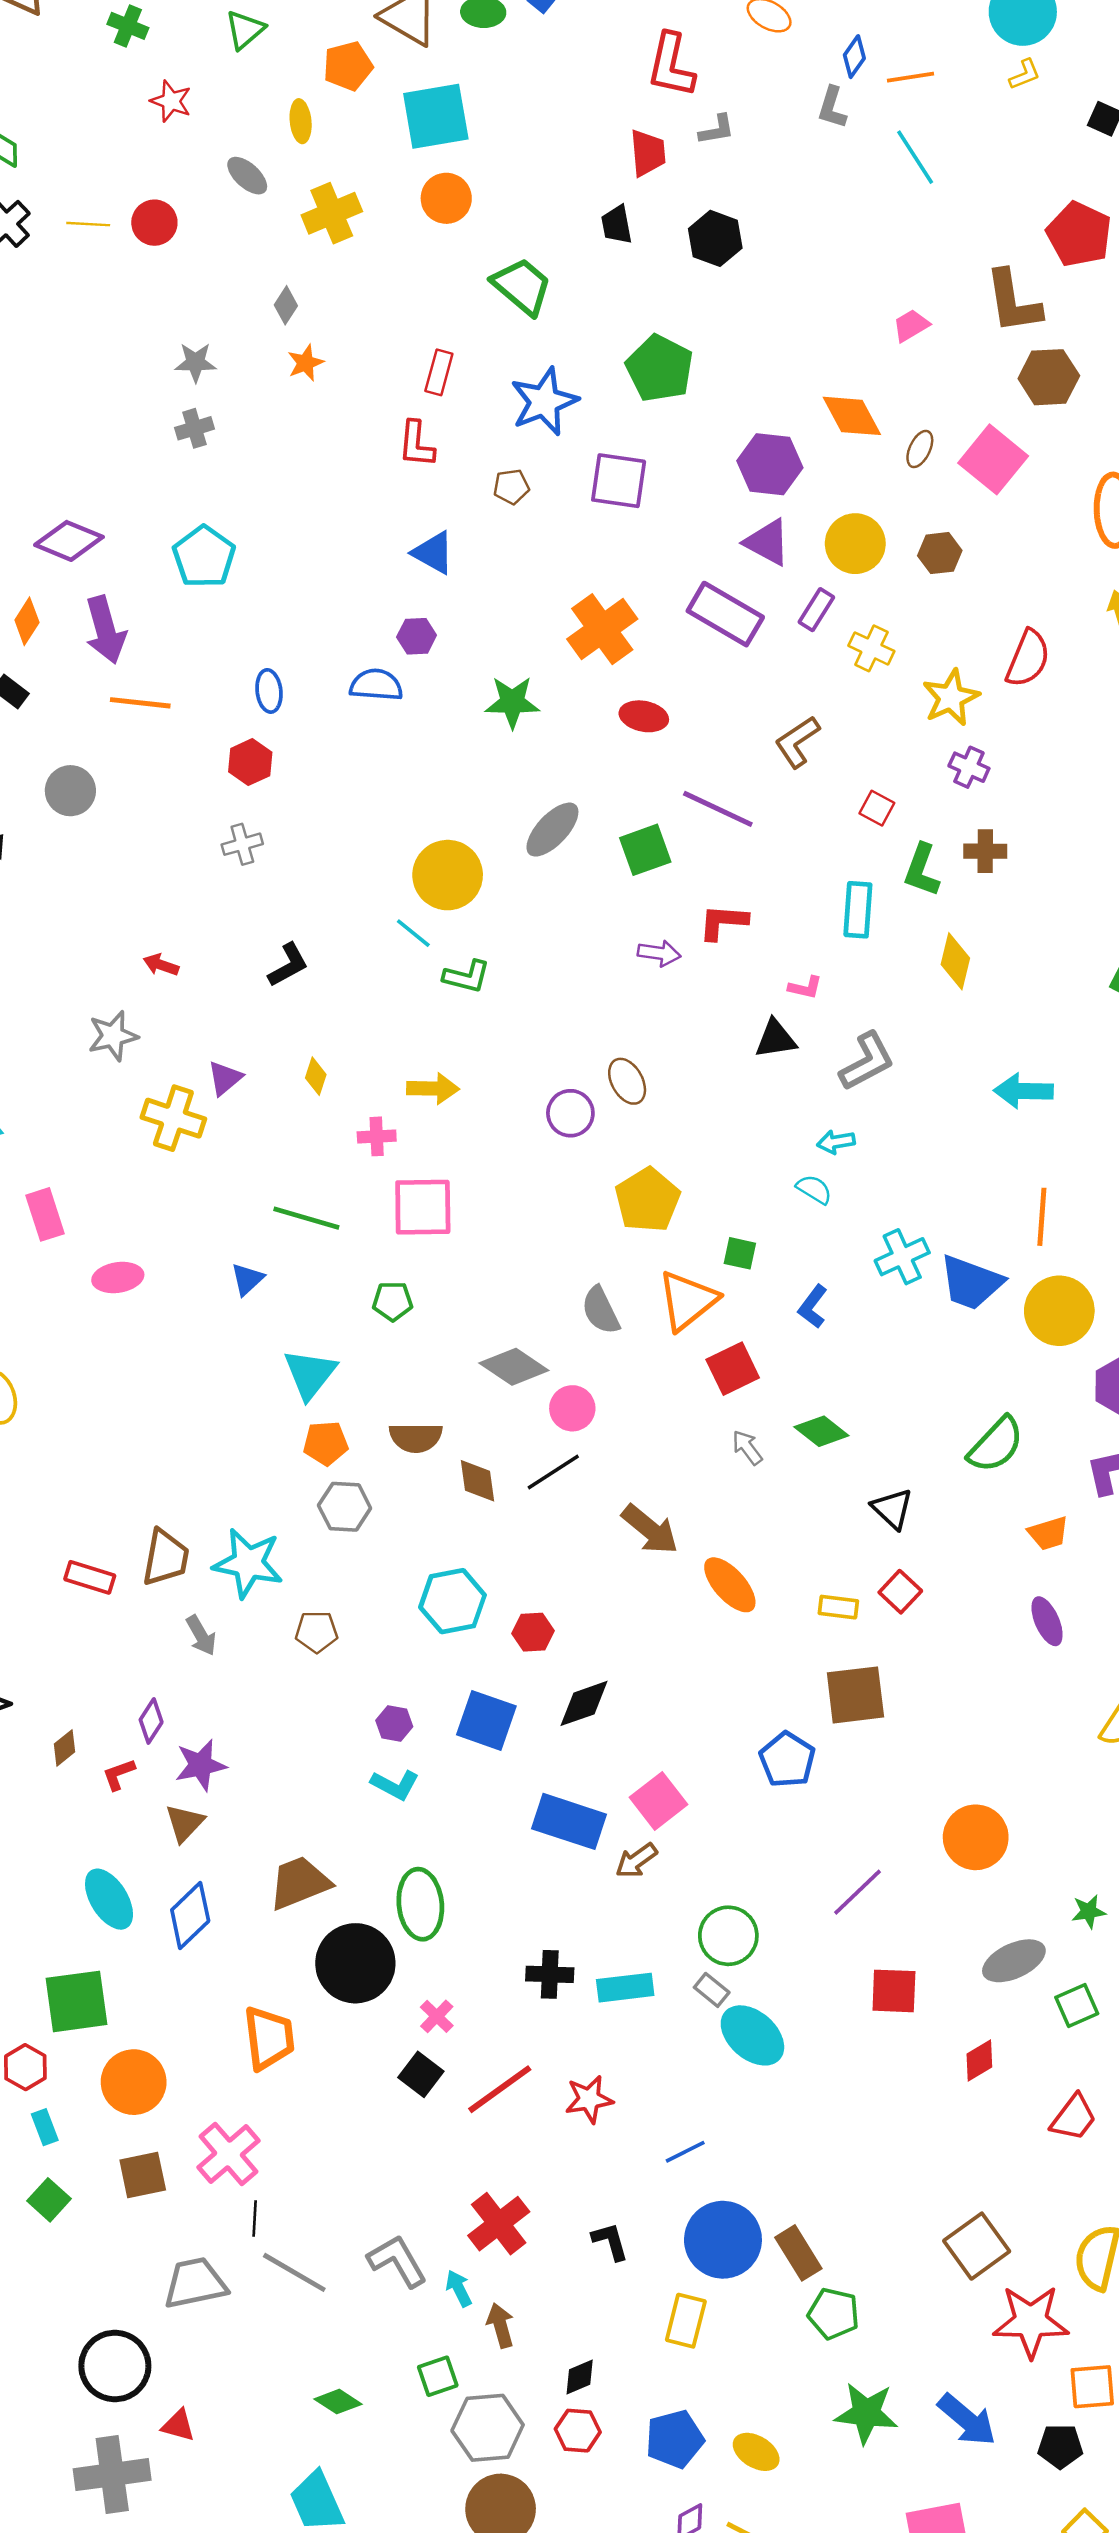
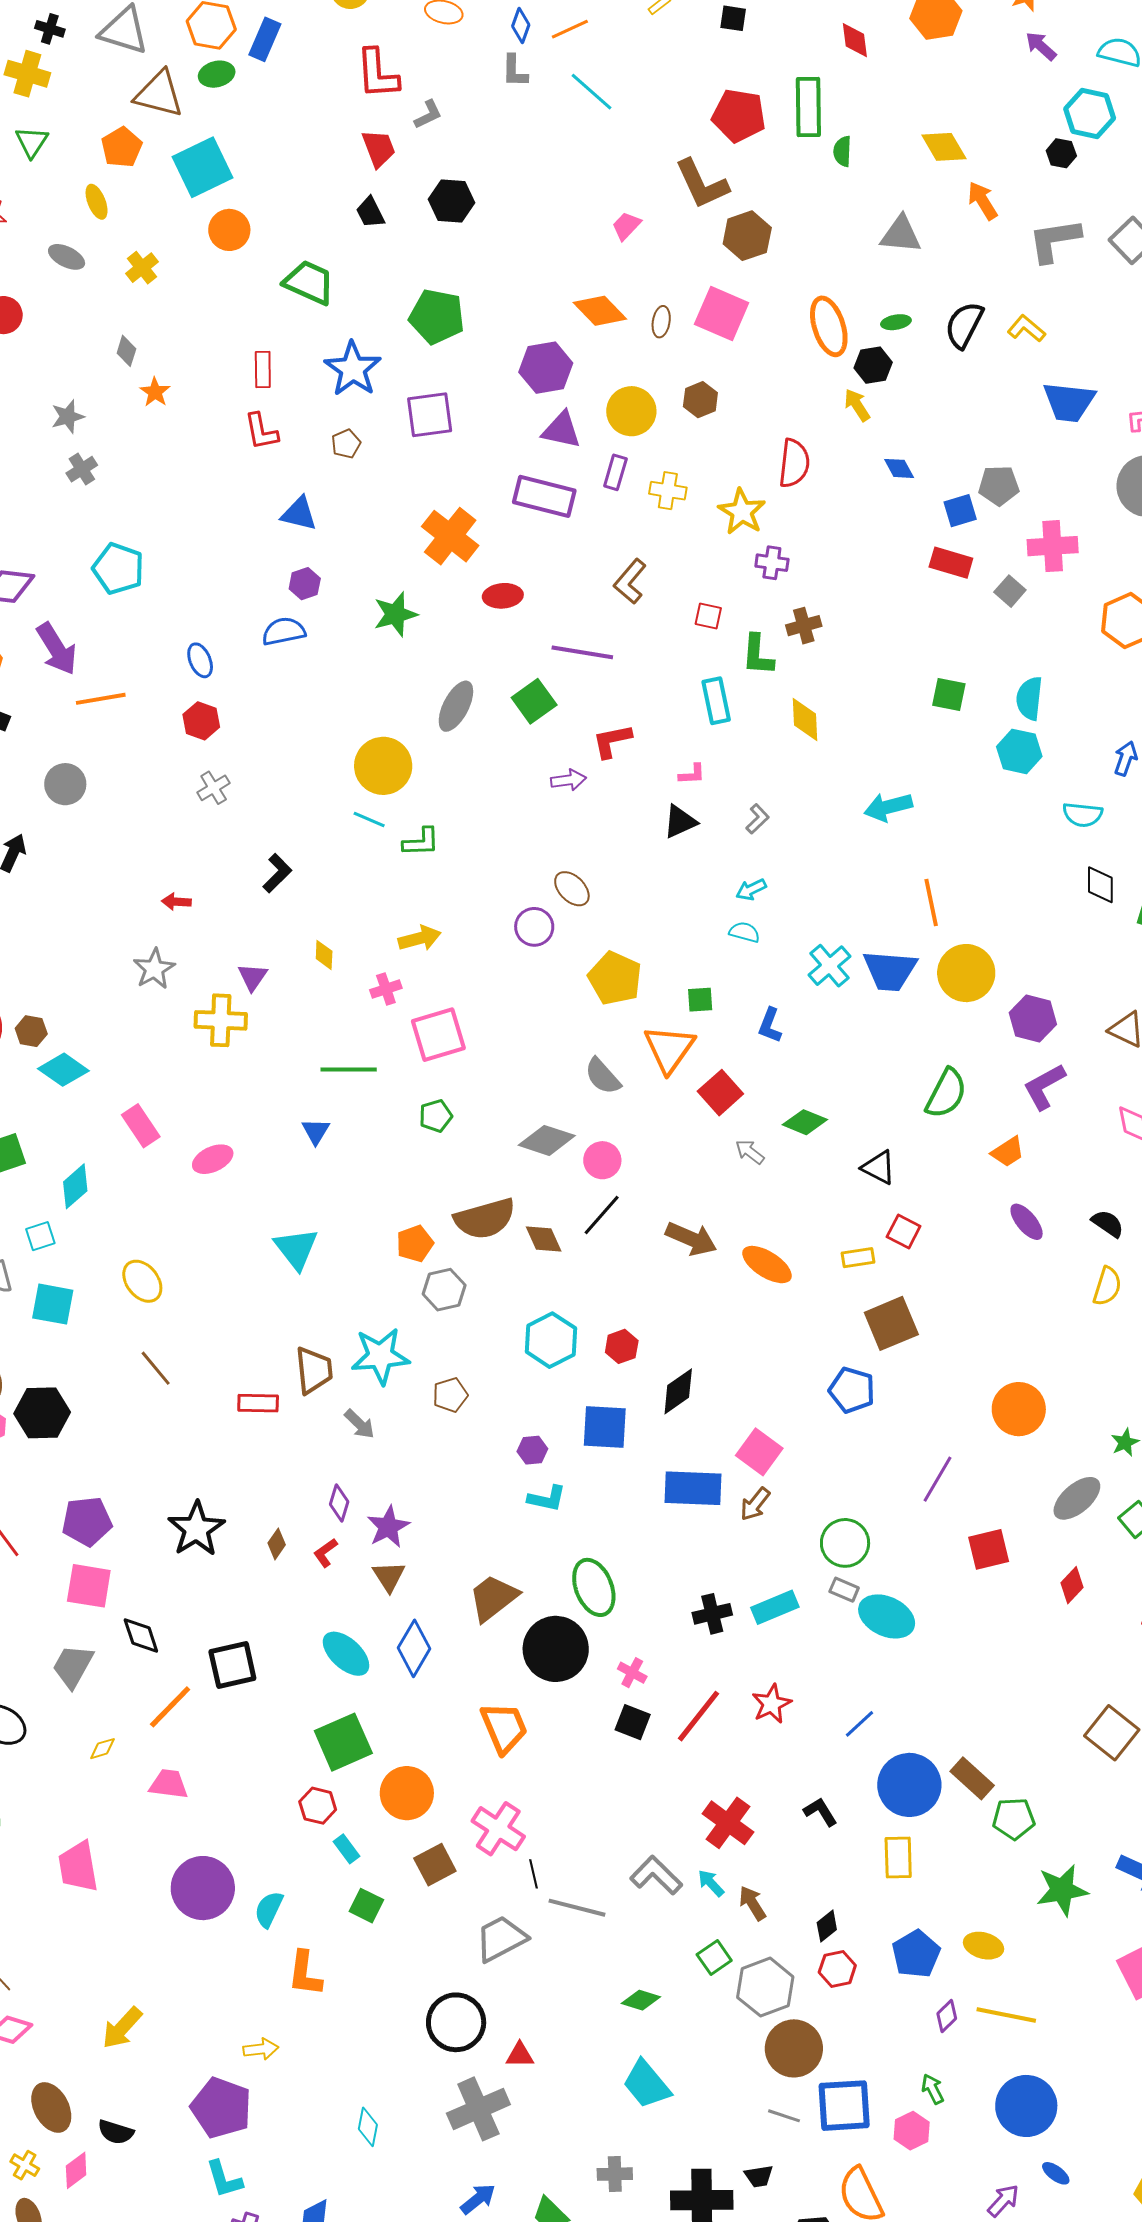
yellow cross: (332, 213) -> (142, 268), size x0.7
gray L-shape: (867, 1061) -> (757, 819), size x0.6
cyan triangle: (310, 1374) -> (296, 1249), moved
brown semicircle: (416, 1437) -> (485, 1219), size x1.4

